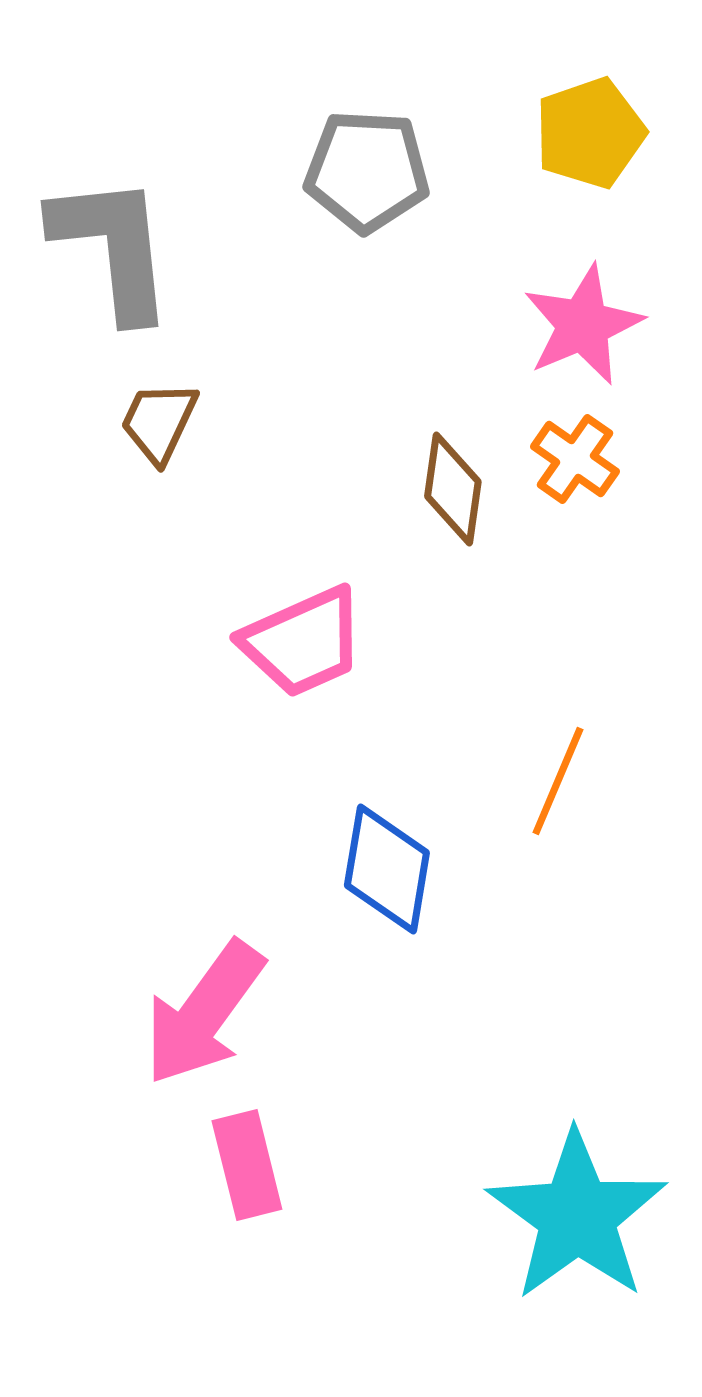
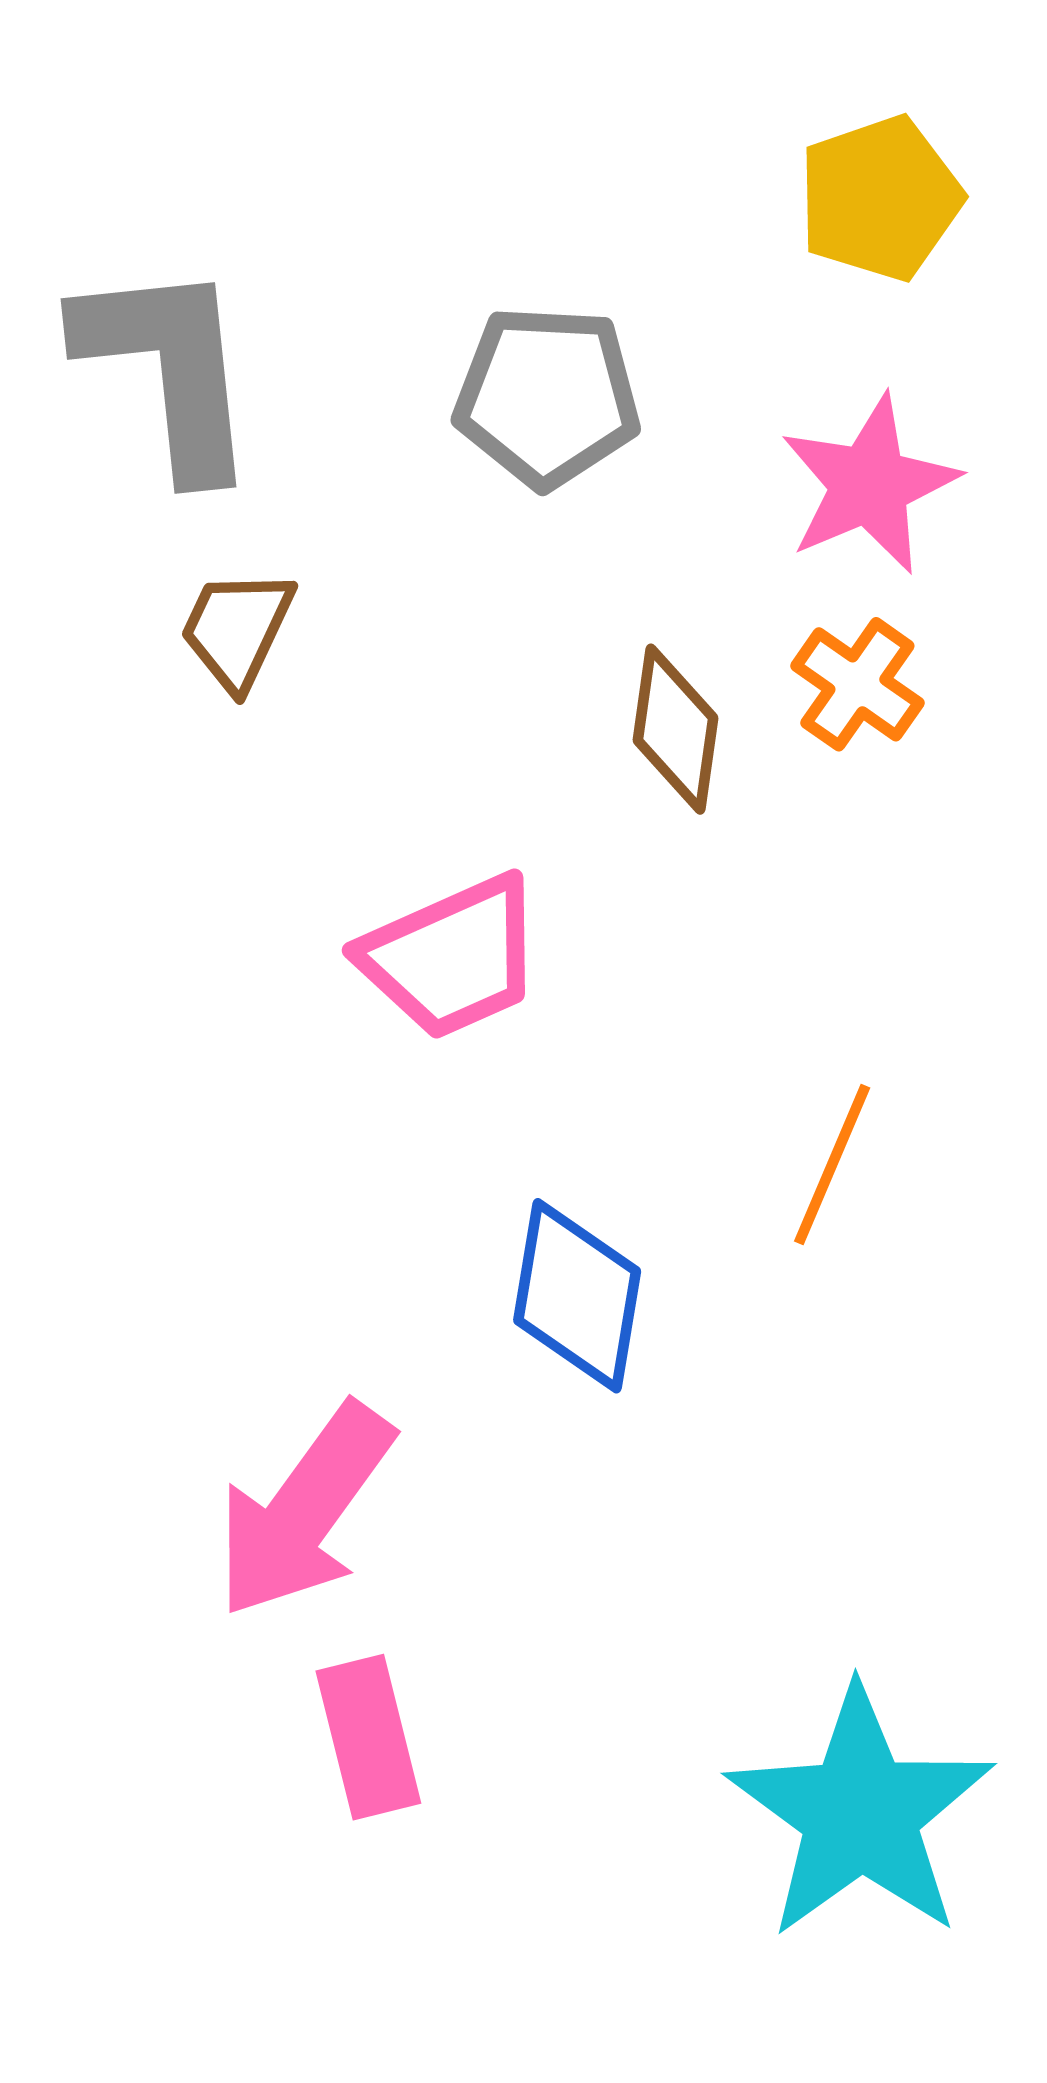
gray pentagon: (367, 171) -> (547, 397), moved

